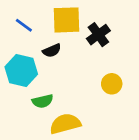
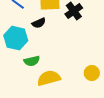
yellow circle: (112, 84) -> (92, 73), moved

